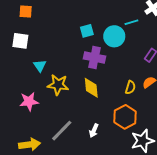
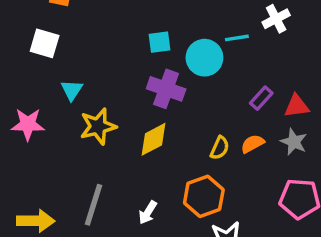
yellow star: (58, 85) -> (98, 126), turned -30
yellow diamond: (91, 88) -> (153, 139), turned 60
pink star: (29, 101) -> (28, 124), moved
gray line: (62, 131) -> (94, 205), turned -35

